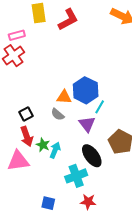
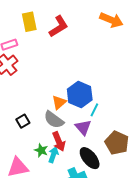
orange triangle: (64, 97) -> (59, 102), turned -42
gray semicircle: (58, 114) -> (54, 120), size x1.5
red arrow: (27, 136) -> (59, 141), moved

